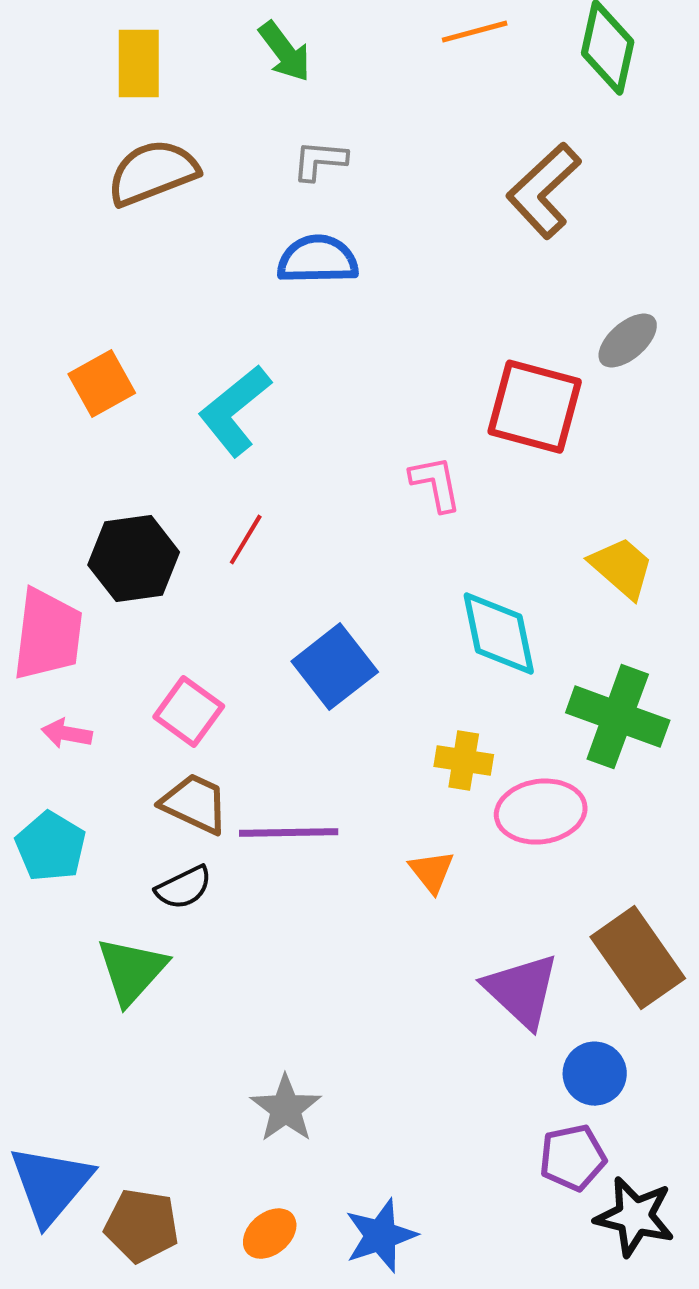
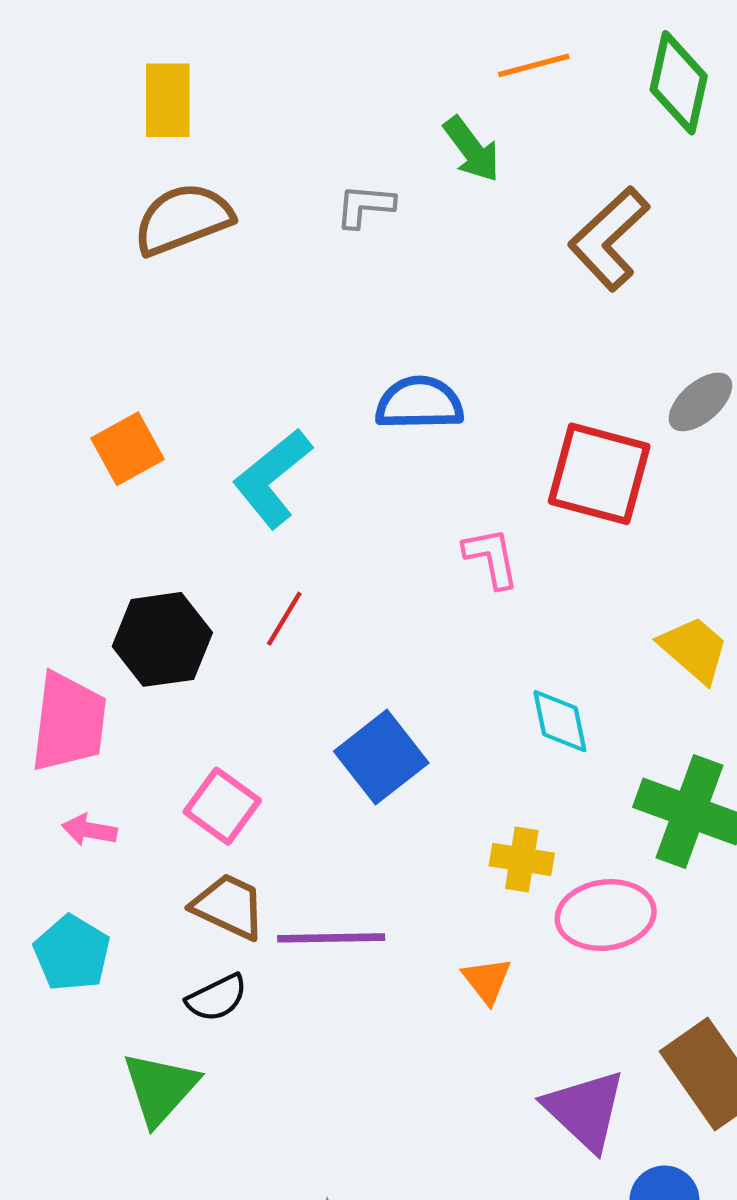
green arrow: (285, 52) -> (472, 149), moved
blue semicircle: (318, 260) -> (419, 403), moved
cyan diamond: (499, 634) -> (560, 721), size x0.7

